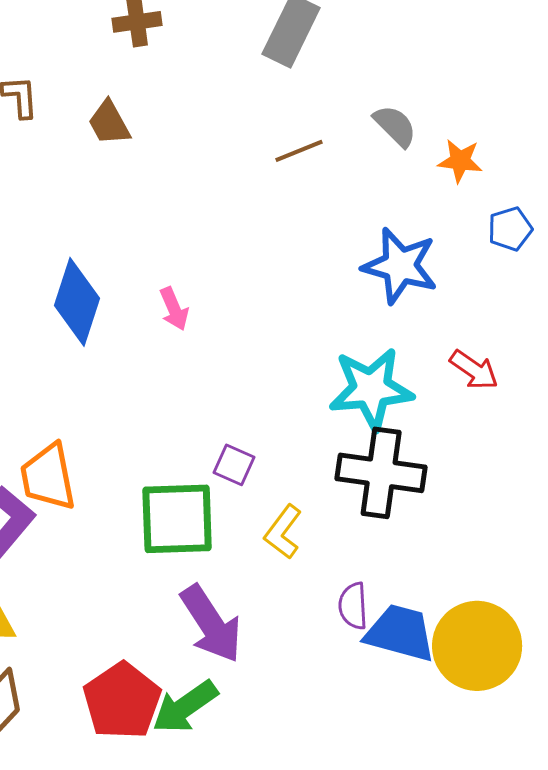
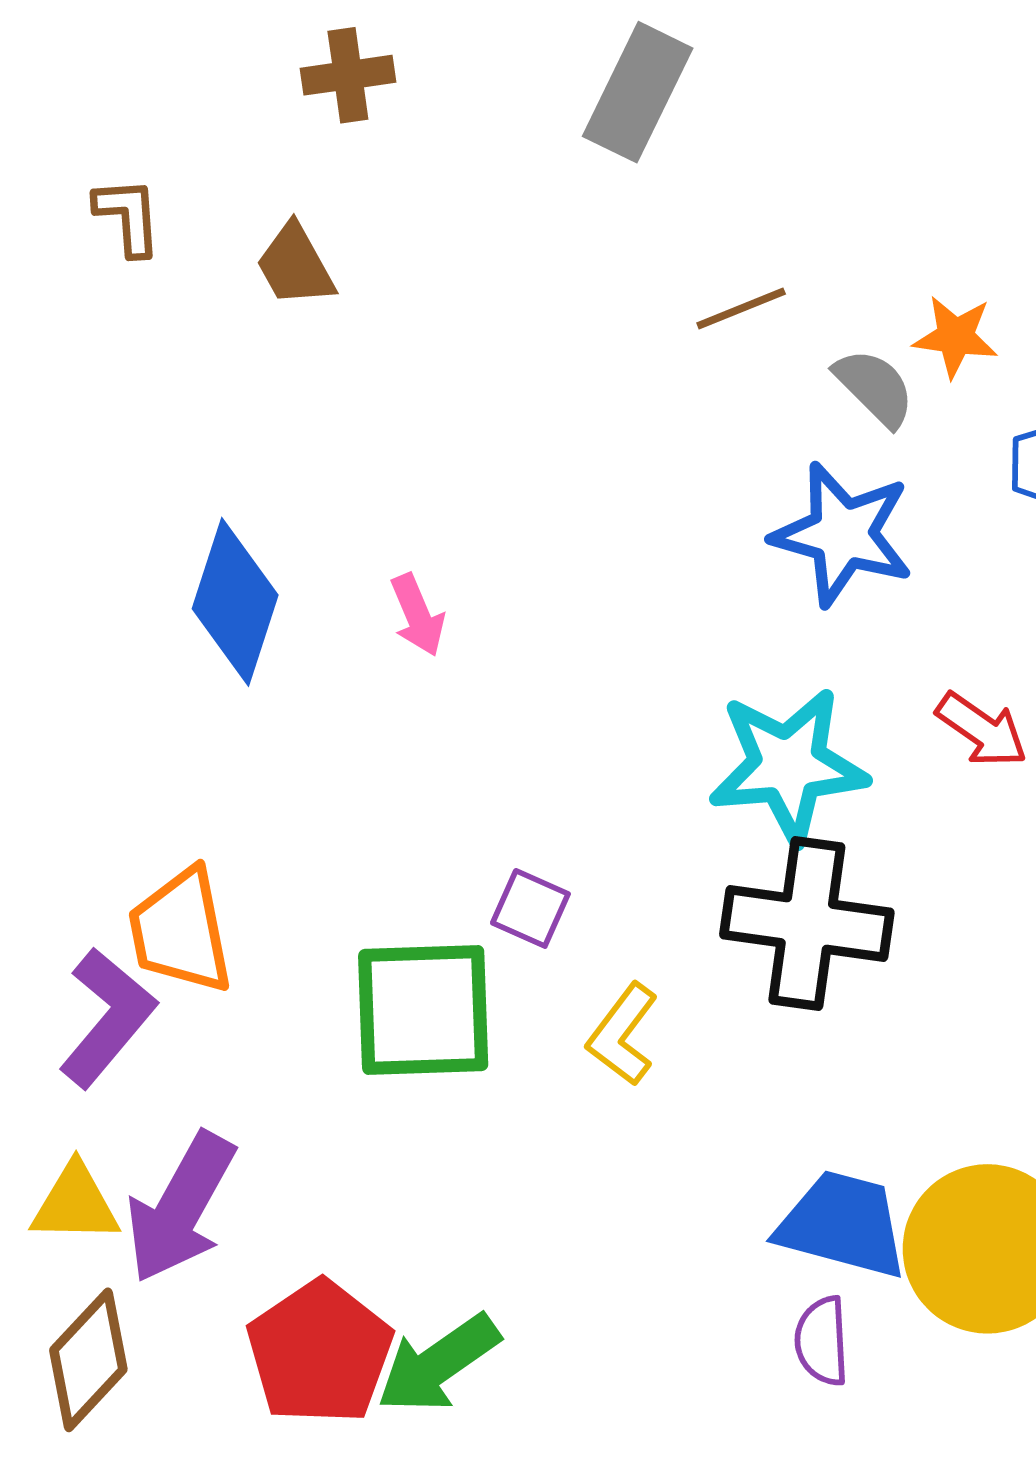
gray semicircle: (395, 126) -> (875, 387), moved
brown line: (299, 151) -> (741, 308), moved
purple semicircle: (353, 606) -> (822, 1341), moved
purple arrow: (211, 624) -> (181, 1207), moved, turned 62

